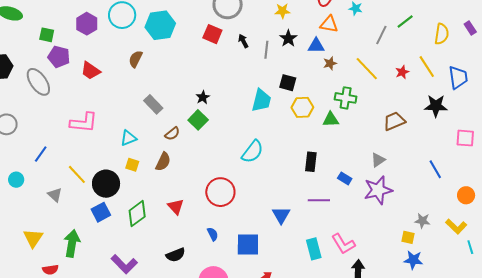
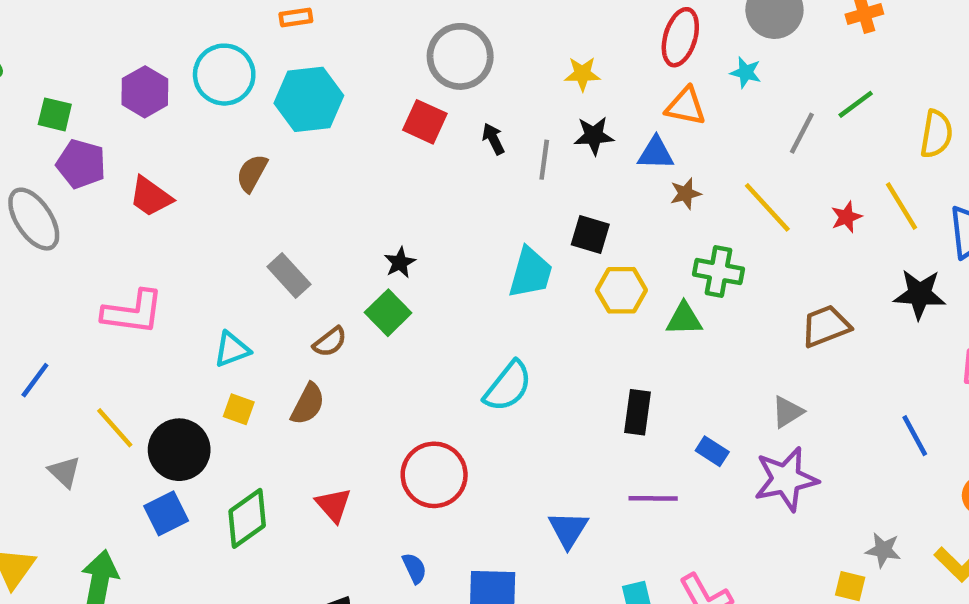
black star: (288, 38) -> (594, 136), turned 30

